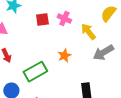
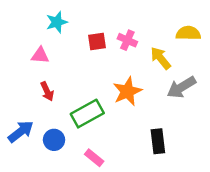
yellow semicircle: (108, 14) -> (188, 33), turned 54
orange star: (64, 56) -> (127, 91), size x1.5

